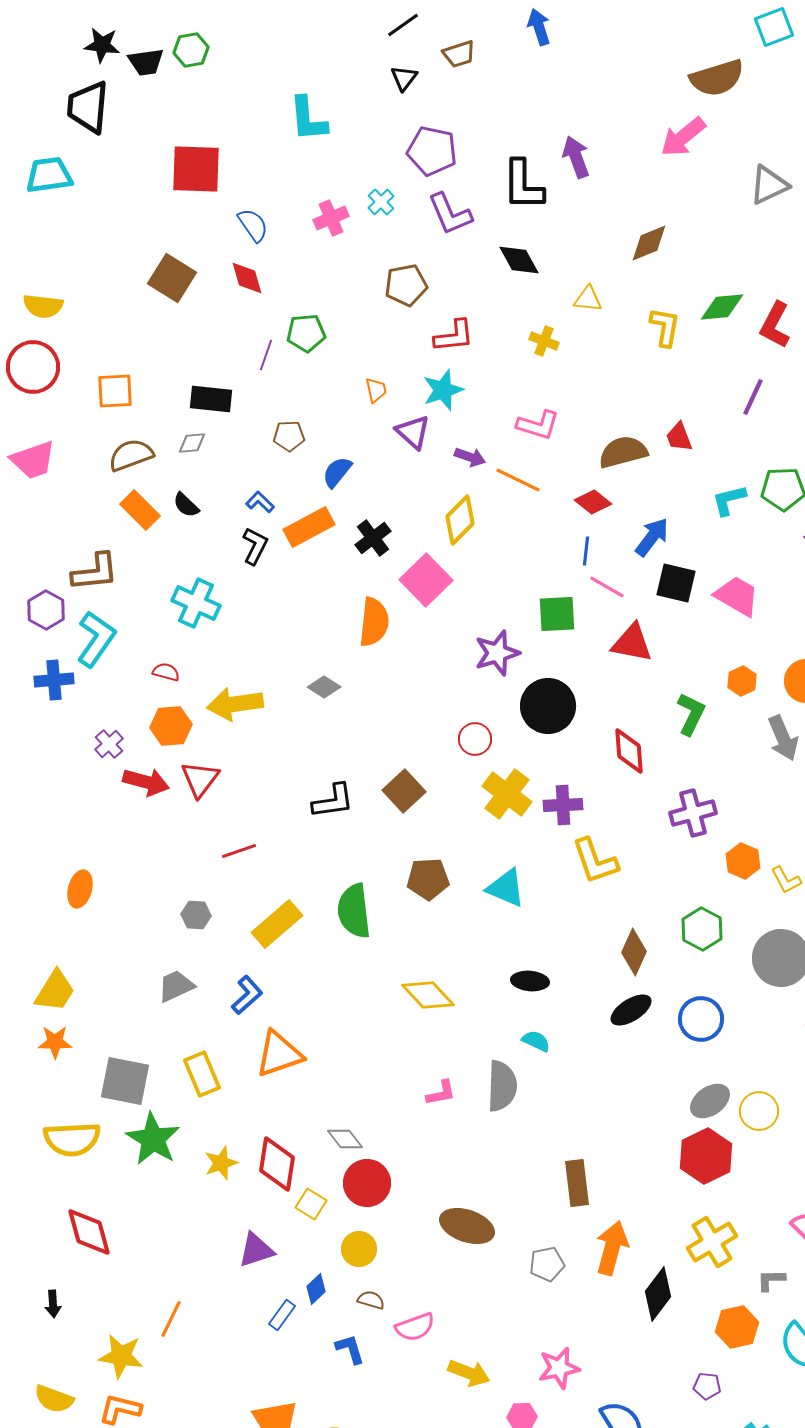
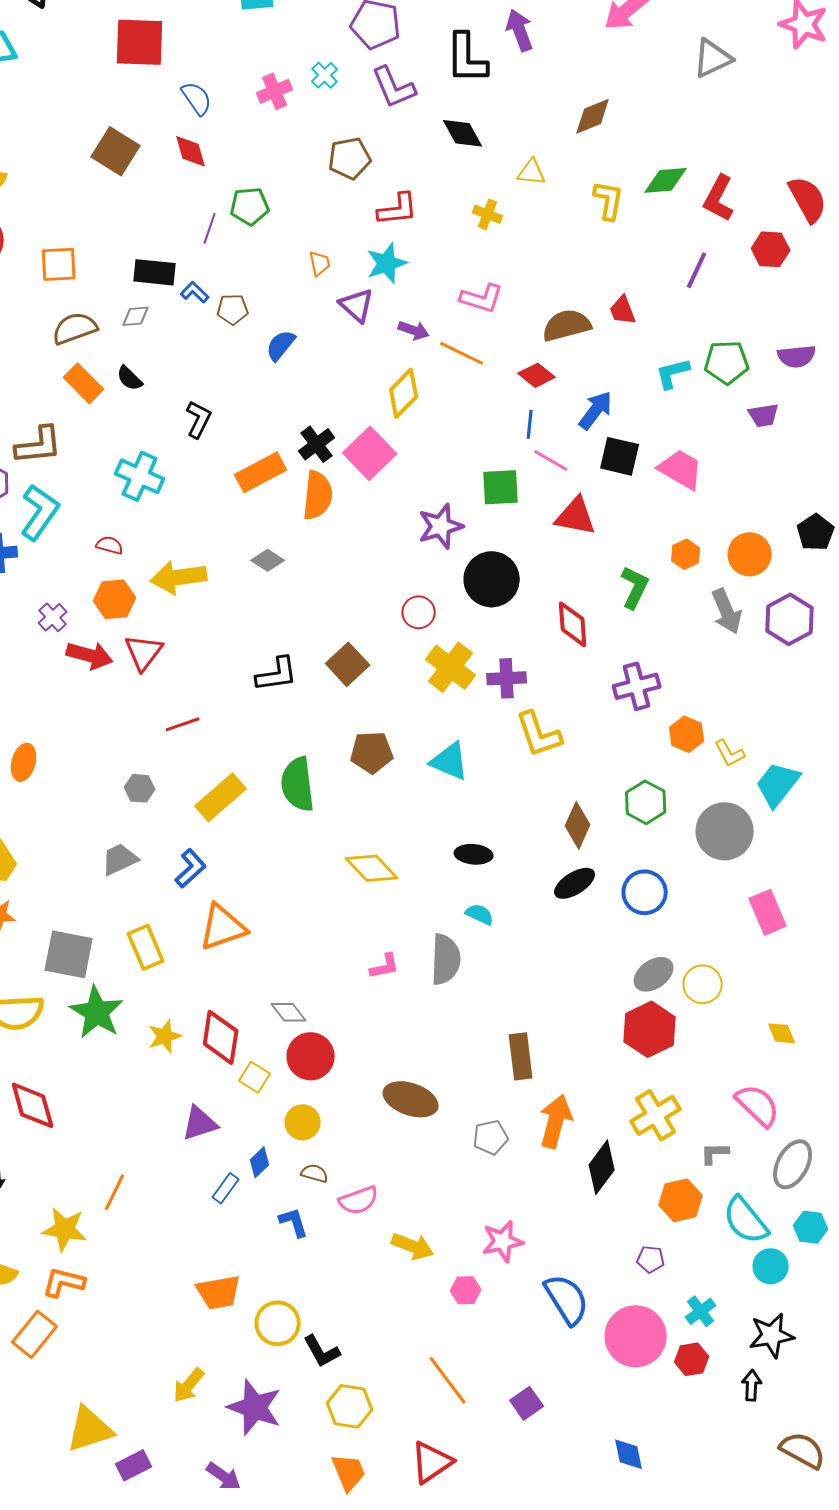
blue L-shape: (260, 502) -> (195, 292), moved
orange rectangle: (309, 527) -> (261, 472), moved
black cross: (373, 538) -> (317, 444), moved

